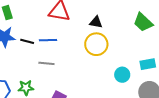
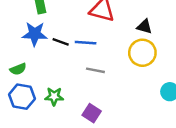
gray line: (46, 63) -> (95, 70), moved

